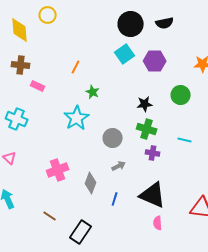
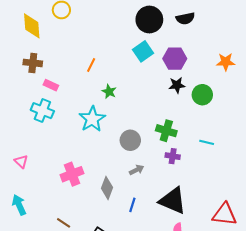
black star: (145, 104) -> (177, 85), moved
cyan cross: (17, 119) -> (42, 111), moved

